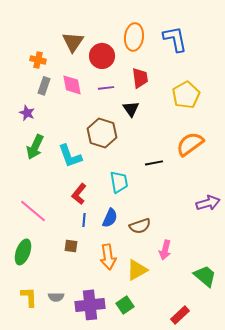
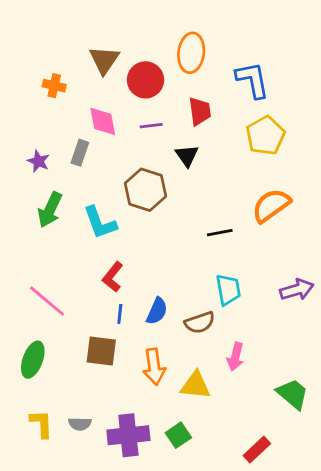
blue L-shape: (175, 39) -> (253, 80), moved
gray rectangle: (44, 86) -> (80, 153), moved
cyan trapezoid: (119, 182) -> (228, 290), moved
brown square: (71, 246) -> (101, 351), size x1.6
yellow triangle: (137, 270) -> (195, 385), turned 35

